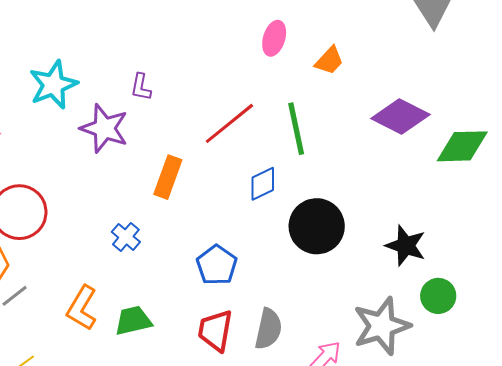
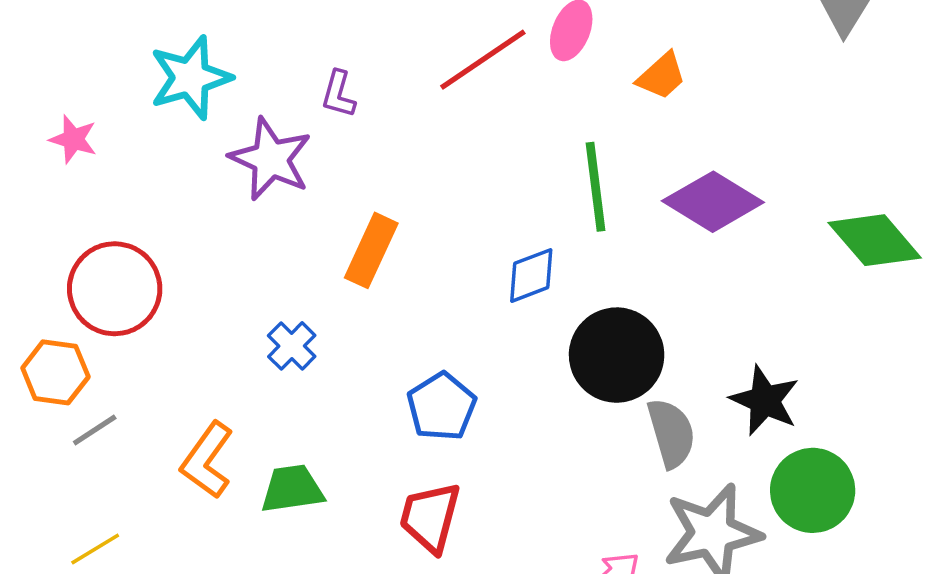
purple diamond: (400, 117) -> (713, 202), moved
red line: (229, 123) -> (483, 60), moved
green diamond: (462, 146) -> (875, 240), turned 46
green circle: (438, 296) -> (813, 490), size x1.4
gray semicircle: (268, 329) -> (671, 433), moved, turned -33

